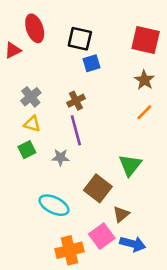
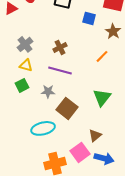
blue square: (91, 63) -> (89, 18), moved, turned 32
orange line: (144, 112) -> (102, 56), moved
purple line: (76, 130) -> (60, 70), turned -60
brown square: (98, 188) -> (67, 108), moved
cyan ellipse: (54, 205) -> (43, 128), turned -40

